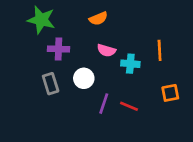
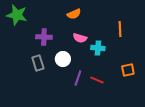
green star: (41, 20) -> (17, 15), moved
orange line: (160, 50) -> (120, 29), moved

